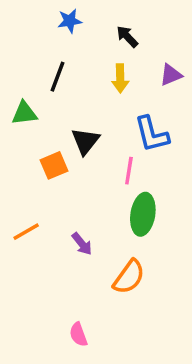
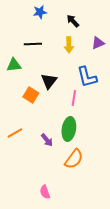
black line: (57, 77) -> (33, 44), turned 66
orange square: (54, 165) -> (31, 95), turned -35
green ellipse: (143, 214) -> (69, 129), moved

